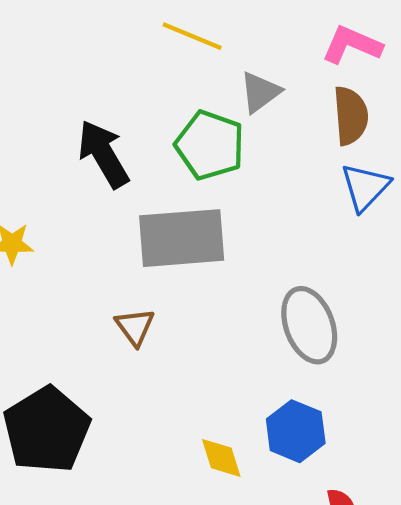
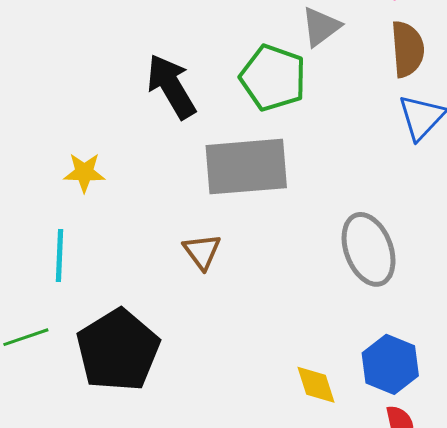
blue hexagon: (296, 431) -> (390, 364), moved
yellow diamond: (221, 458) -> (316, 385), moved

